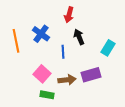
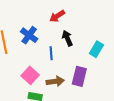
red arrow: (69, 15) -> (57, 16), turned 42
purple rectangle: (91, 75) -> (79, 76), turned -60

